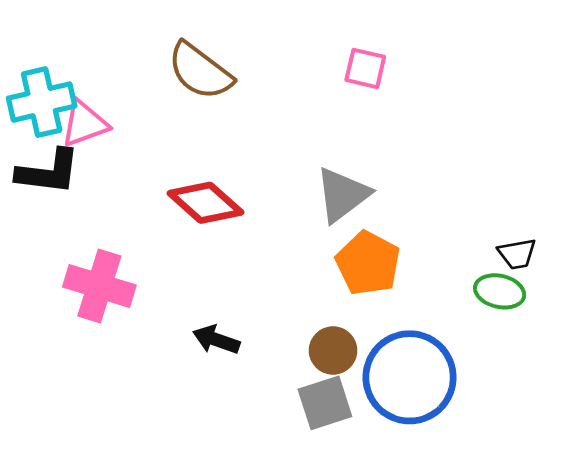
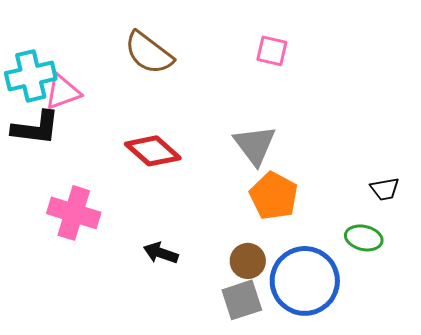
gray triangle: (342, 195) -> (255, 145), turned -30
green ellipse: (500, 291) -> (364, 238), moved

